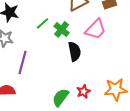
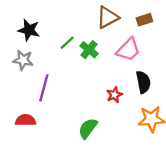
black semicircle: (75, 51) -> (143, 82), moved
red star: (84, 91) -> (114, 95), moved

